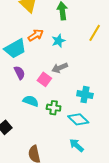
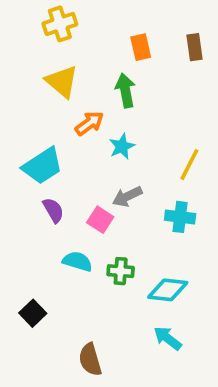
yellow line: (95, 33) -> (189, 165), moved
orange arrow: (36, 35) -> (89, 123), moved
cyan cross: (85, 95) -> (180, 217), moved
cyan diamond: (78, 119) -> (168, 290), turned -35

